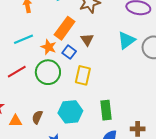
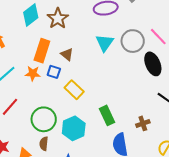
green circle: (48, 72) -> (44, 119), moved
yellow rectangle: (83, 75) -> (74, 90), turned -42

